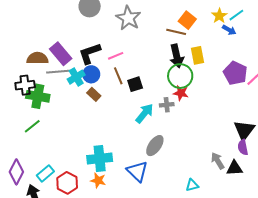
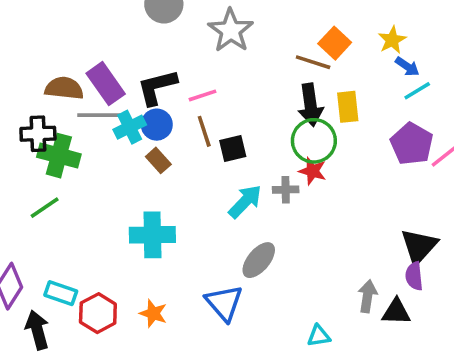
cyan line: (236, 15) -> (417, 91), moved
cyan cross: (100, 158) -> (152, 235), moved
gray arrow: (218, 161) -> (367, 296), turned 36
cyan rectangle: (45, 173) -> (61, 293), turned 54

